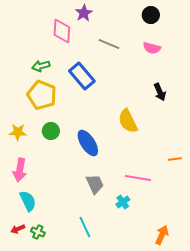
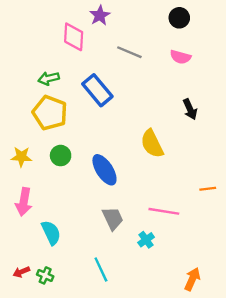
cyan semicircle: (28, 201) -> (51, 233), moved

